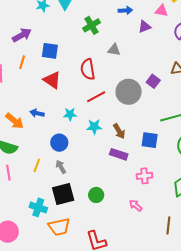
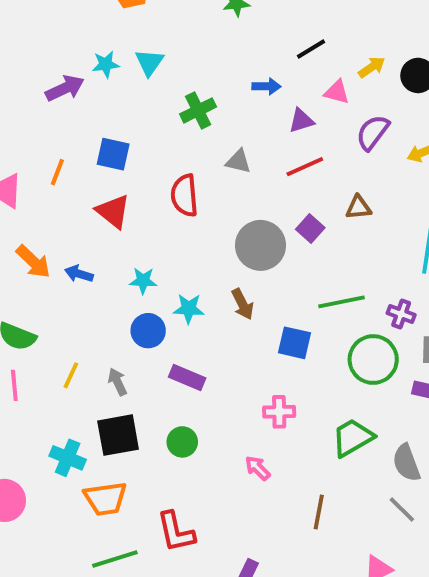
purple arrow: (22, 35) -> (65, 88), moved
red line: (96, 97) -> (305, 167), moved
orange arrow: (15, 121) -> (33, 262), moved
brown arrow: (119, 131) -> (243, 304), moved
blue circle: (59, 143) -> (148, 331), moved
purple rectangle: (119, 154) -> (187, 377), moved

